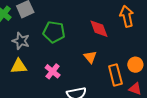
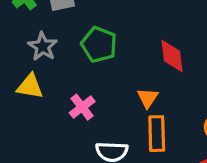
orange rectangle: (115, 75) -> (157, 134), moved

